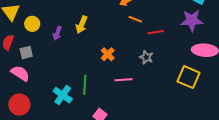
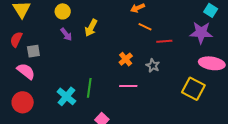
yellow circle: (32, 24) -> (63, 11), moved
purple arrow: (57, 33) -> (66, 34), turned -64
orange cross: (108, 54) -> (126, 59), moved

